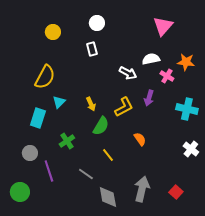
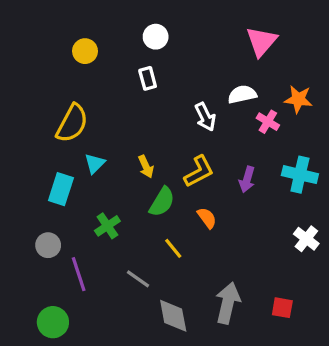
white arrow: (128, 73) -> (205, 117), turned 36
purple arrow: (149, 98) -> (247, 179), moved
orange semicircle: (140, 139) -> (207, 218), moved
green circle: (20, 192) -> (53, 322), moved
red square: (176, 192) -> (282, 308), turned -32

